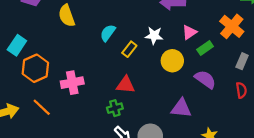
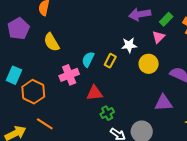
cyan semicircle: (108, 33) -> (88, 59), moved
green rectangle: (205, 48) -> (166, 19), moved
pink cross: (72, 83) -> (69, 75), moved
red triangle: (126, 85) -> (95, 93), moved

